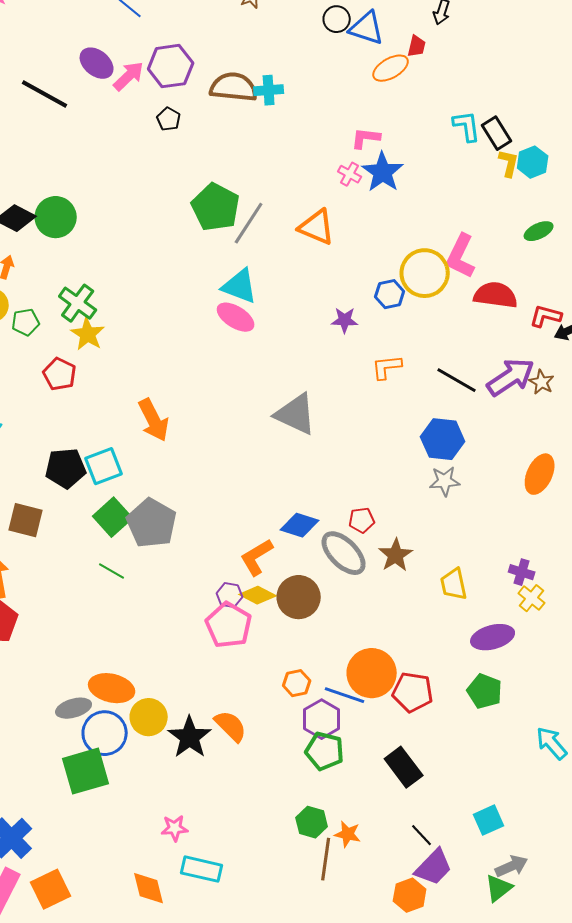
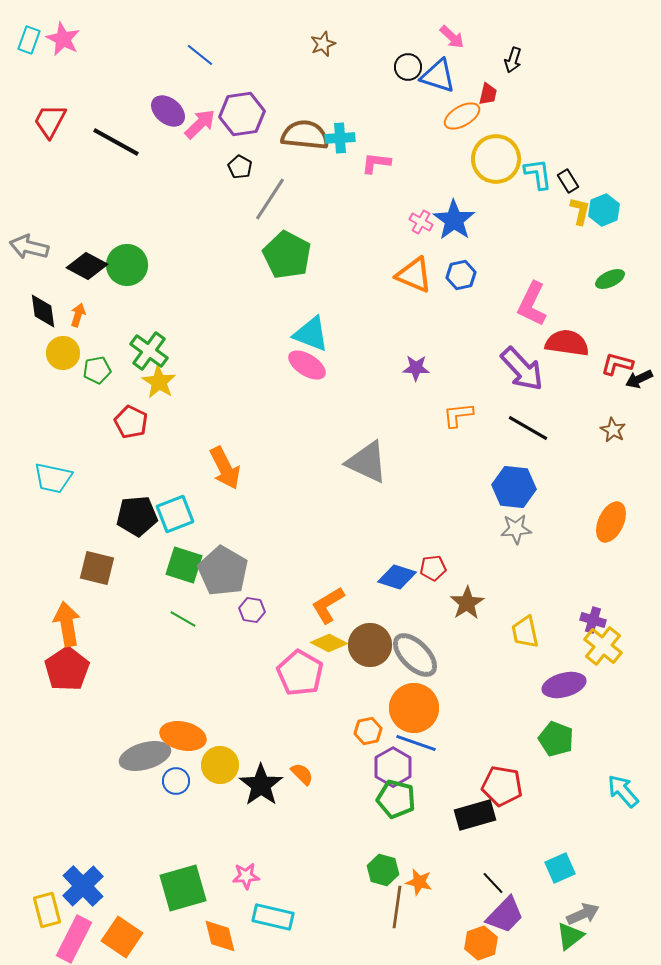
black rectangle: (497, 133) -> (568, 181), size x0.7
pink L-shape: (366, 138) -> (376, 163), moved
gray line: (249, 223) -> (270, 199), moved
orange triangle: (317, 227) -> (414, 275), moved
yellow circle: (425, 273) -> (496, 159), moved
blue hexagon: (390, 294) -> (461, 275), moved
purple arrow: (511, 377) -> (522, 369), moved, turned 81
green square: (113, 517) -> (184, 565), turned -30
blue diamond: (300, 525) -> (397, 577), moved
gray ellipse: (344, 553) -> (415, 655), moved
purple hexagon: (230, 595) -> (252, 610), moved
yellow cross: (532, 598) -> (603, 646), size x1.4
orange circle: (372, 673) -> (414, 708), moved
red pentagon: (413, 692) -> (502, 786), moved
gray ellipse: (74, 708) -> (145, 756), size x1.4
orange semicircle: (231, 726) -> (302, 774), size x0.7
blue circle: (105, 733) -> (176, 781), size x0.6
black rectangle: (404, 767) -> (475, 815), turned -69
green square: (86, 771) -> (183, 888), moved
orange square: (51, 889) -> (122, 937), turned -30

